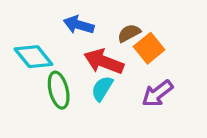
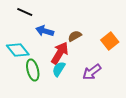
orange square: (149, 48) -> (110, 41), moved
red arrow: (104, 62) -> (60, 53), turned 100

